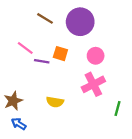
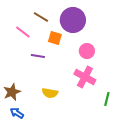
pink line: (25, 48) -> (23, 32), moved
orange square: (60, 54) -> (55, 38), moved
pink cross: (93, 84) -> (85, 77), turned -35

